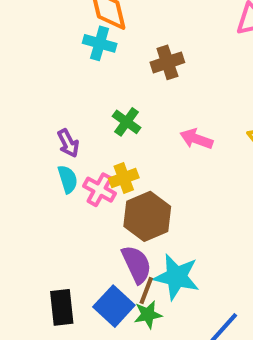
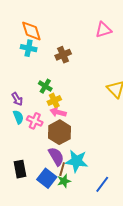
pink arrow: (196, 139) -> (58, 112), moved
yellow cross: (124, 178) -> (54, 100), moved
black rectangle: (62, 307) -> (20, 169), moved

